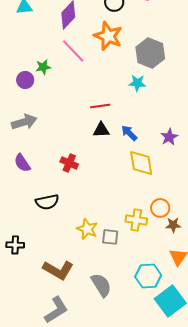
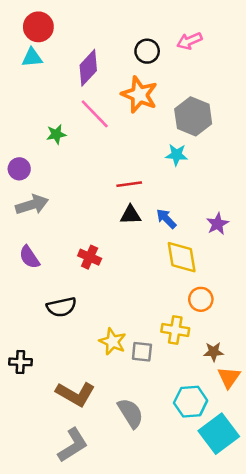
purple circle: (25, 80) -> (19, 169), moved
orange circle: (160, 208) -> (201, 299), moved
brown star: (173, 225) -> (214, 352), moved

